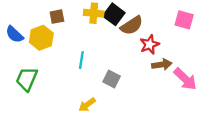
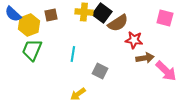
blue semicircle: (15, 34) -> (13, 14), moved
yellow hexagon: (41, 38) -> (29, 25), moved
red star: (150, 44) -> (134, 40), turned 30
green trapezoid: (27, 79) -> (32, 50), moved

